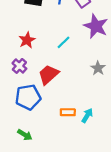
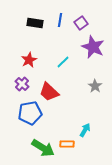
red trapezoid: (48, 75) -> (49, 92), turned -95
orange rectangle: (68, 112) -> (67, 144), moved
green arrow: (25, 135) -> (43, 148), moved, size x1.6

